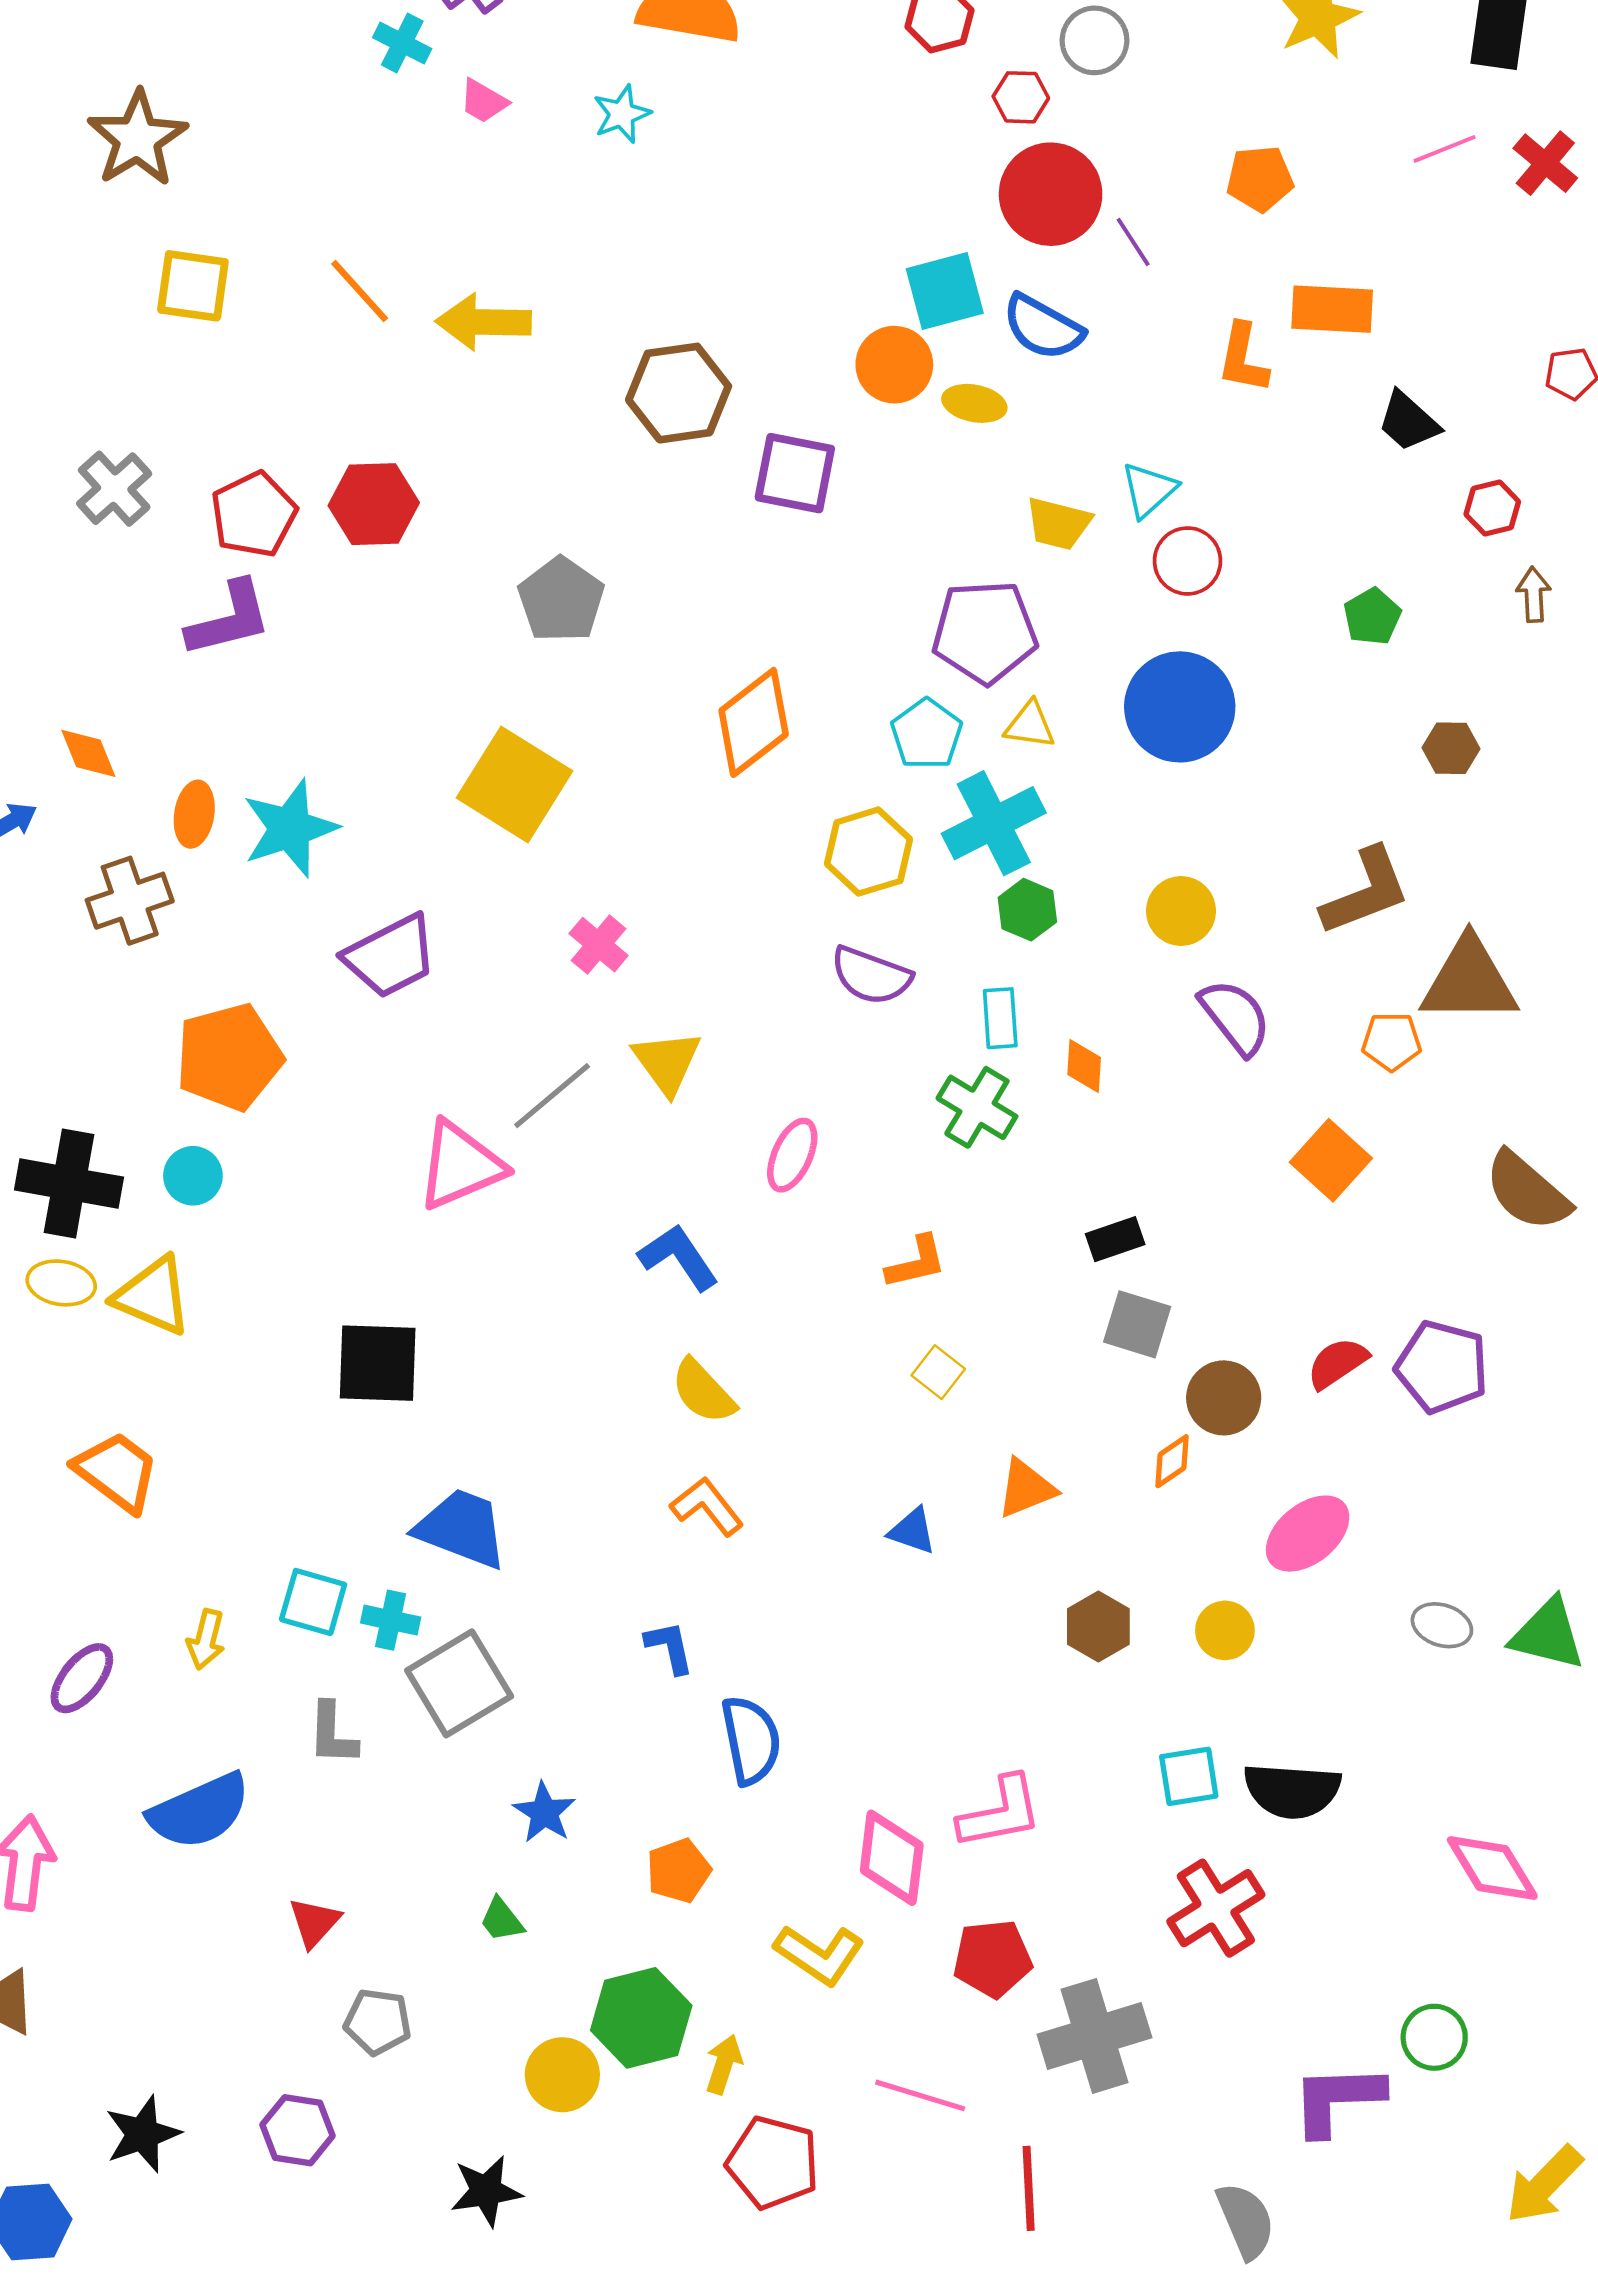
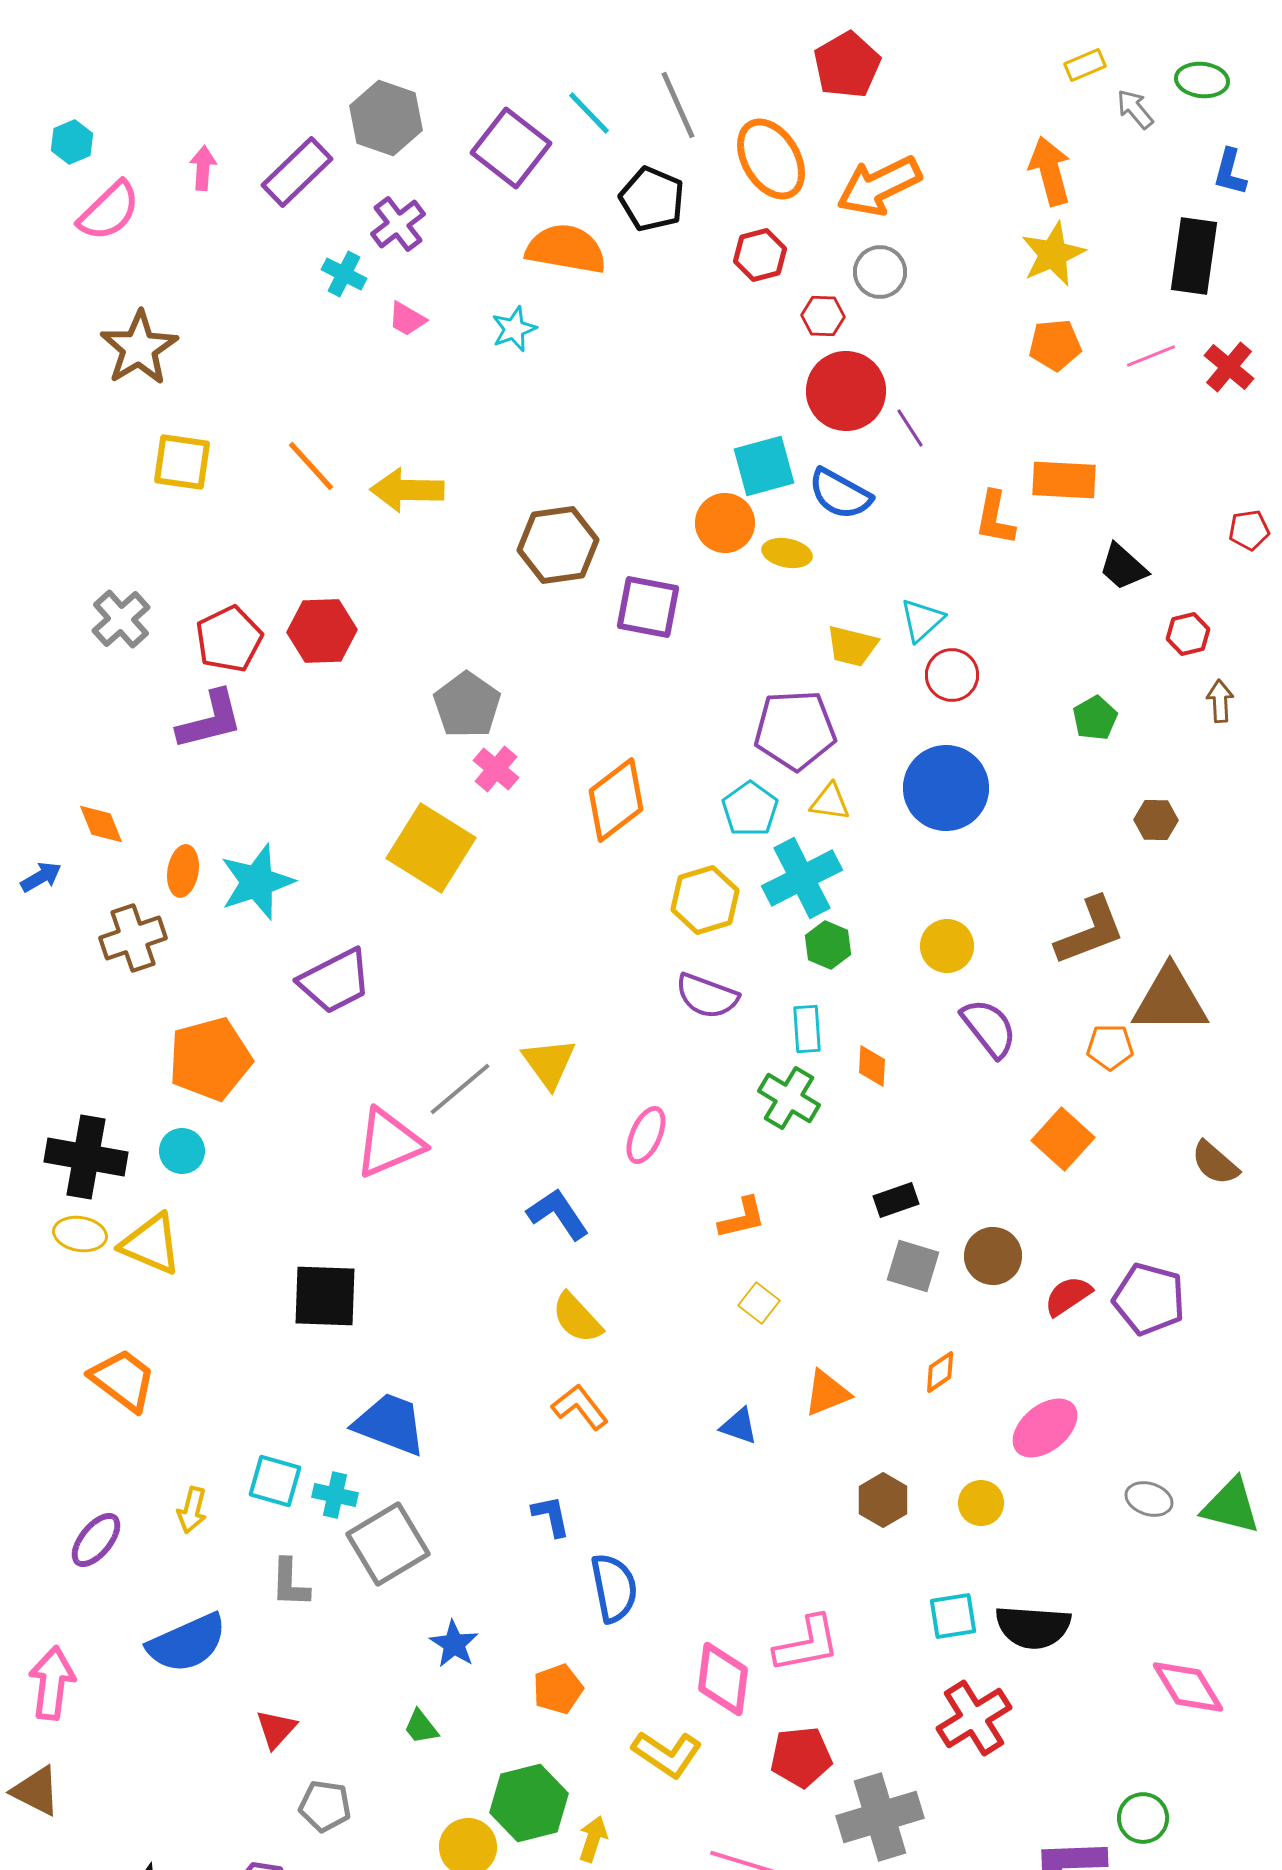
orange pentagon: (1260, 179) -> (1055, 345), moved
pink cross: (599, 945) -> (496, 769), moved
brown semicircle: (1527, 1191) -> (1215, 1163), size x0.7
brown circle: (1224, 1398) -> (993, 1256), moved

